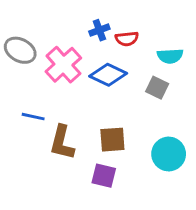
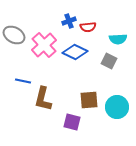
brown square: (112, 140) -> (89, 100), moved

